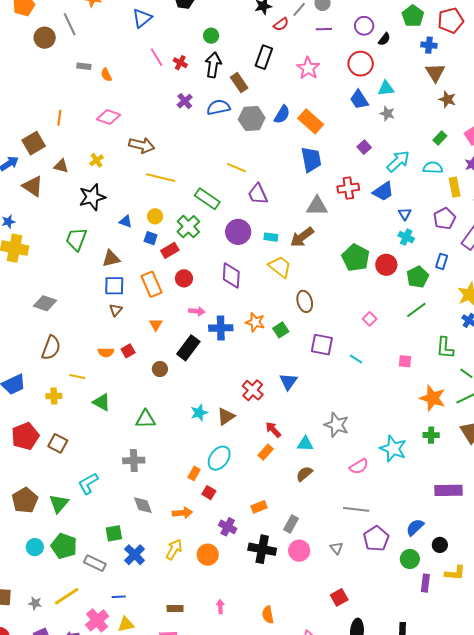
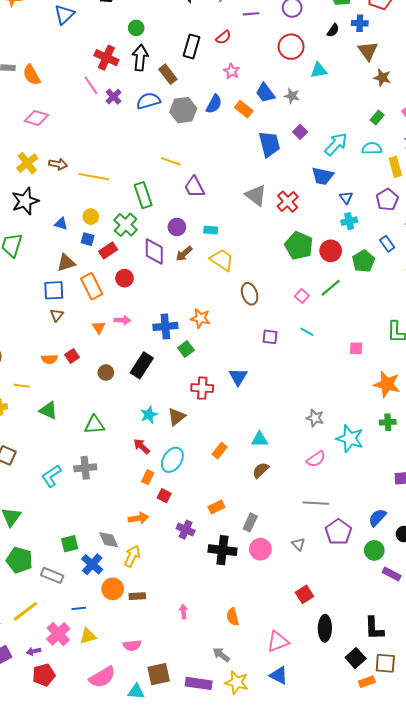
red semicircle: (281, 24) -> (223, 37), moved
black semicircle: (384, 39) -> (333, 30), moved
pink line: (157, 57) -> (91, 85), moved
red cross: (180, 63) -> (106, 58), size x1.6
pink star: (308, 68) -> (232, 71), moved, size x0.7
orange semicircle: (106, 75) -> (32, 75), size x1.5
blue trapezoid: (359, 100) -> (265, 93), moved
gray star: (387, 114) -> (292, 96), moved
orange rectangle: (311, 121) -> (244, 109), size x0.7
brown arrow: (142, 145) -> (58, 164), moved, size x0.7
yellow cross: (97, 160) -> (27, 163), size x1.5
blue trapezoid: (311, 160) -> (269, 144), moved
red cross: (348, 188) -> (288, 202), moved, turned -30
blue trapezoid: (383, 191) -> (323, 176), turned 50
green rectangle: (207, 199) -> (143, 195), turned 40
gray triangle: (317, 206) -> (256, 195), turned 40
purple circle: (238, 232) -> (177, 227), size x0.7
brown arrow: (302, 237) -> (184, 254), moved, size x0.7
cyan cross: (406, 237) -> (349, 221), turned -35
brown triangle: (111, 259) -> (66, 263), moved
blue rectangle: (442, 261) -> (387, 244), turned -49
purple diamond: (231, 276) -> (154, 252), moved
green line: (416, 310) -> (331, 288), moved
pink arrow: (197, 311) -> (122, 320), moved
pink square: (370, 319) -> (302, 296), moved
green square: (281, 330) -> (186, 349), moved
purple square: (322, 345) -> (270, 337), size x0.7
black rectangle: (188, 348) -> (142, 365), moved
cyan line: (356, 359) -> (307, 332), moved
red cross: (253, 390) -> (202, 388), turned -35
gray star: (337, 425) -> (315, 418), moved, size x0.7
red arrow: (273, 430) -> (142, 446), moved
cyan L-shape: (88, 483) -> (51, 476), moved
gray diamond: (143, 505) -> (109, 540), moved
orange circle: (208, 555) -> (113, 589), moved
purple rectangle: (425, 583) -> (392, 574), turned -66
brown rectangle: (175, 609) -> (137, 596), moved

